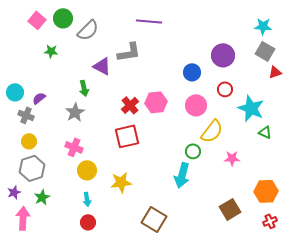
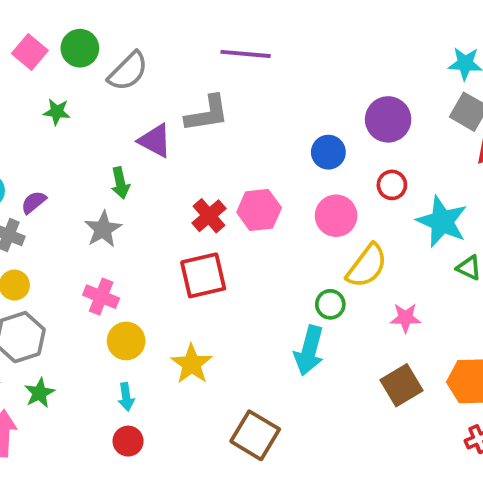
yellow star: (121, 182) -> (192, 364), turned -30
brown square: (230, 209) -> (402, 385), moved

